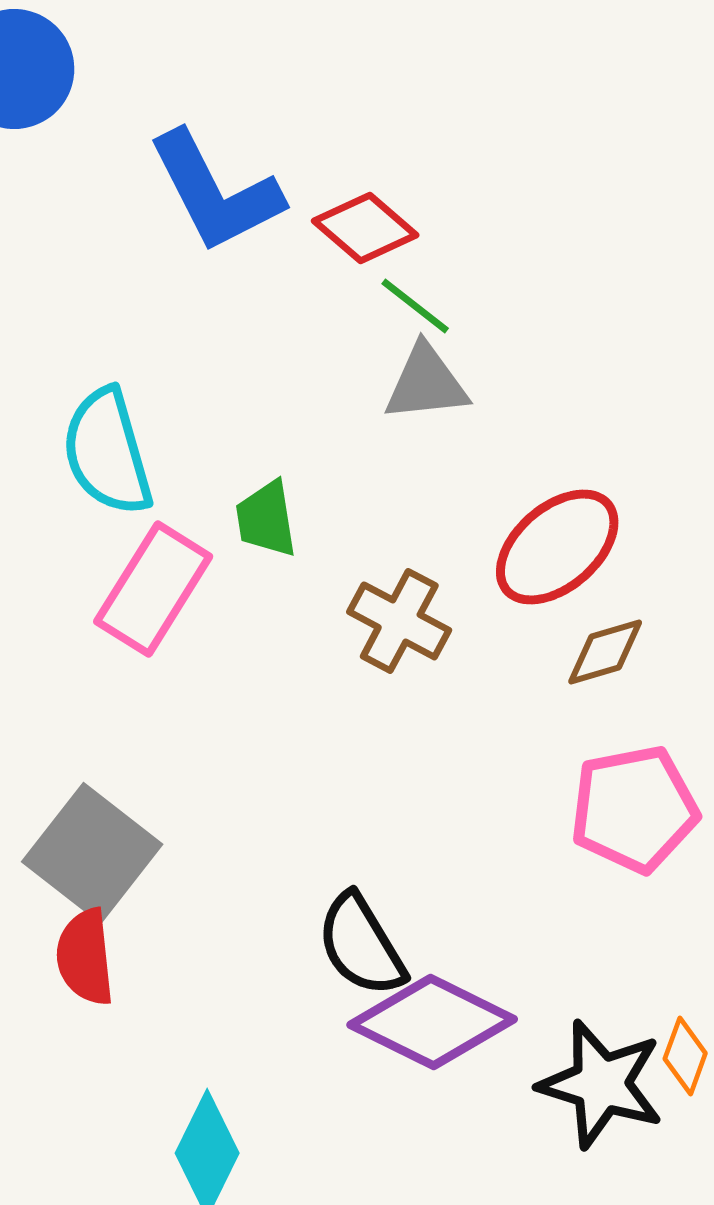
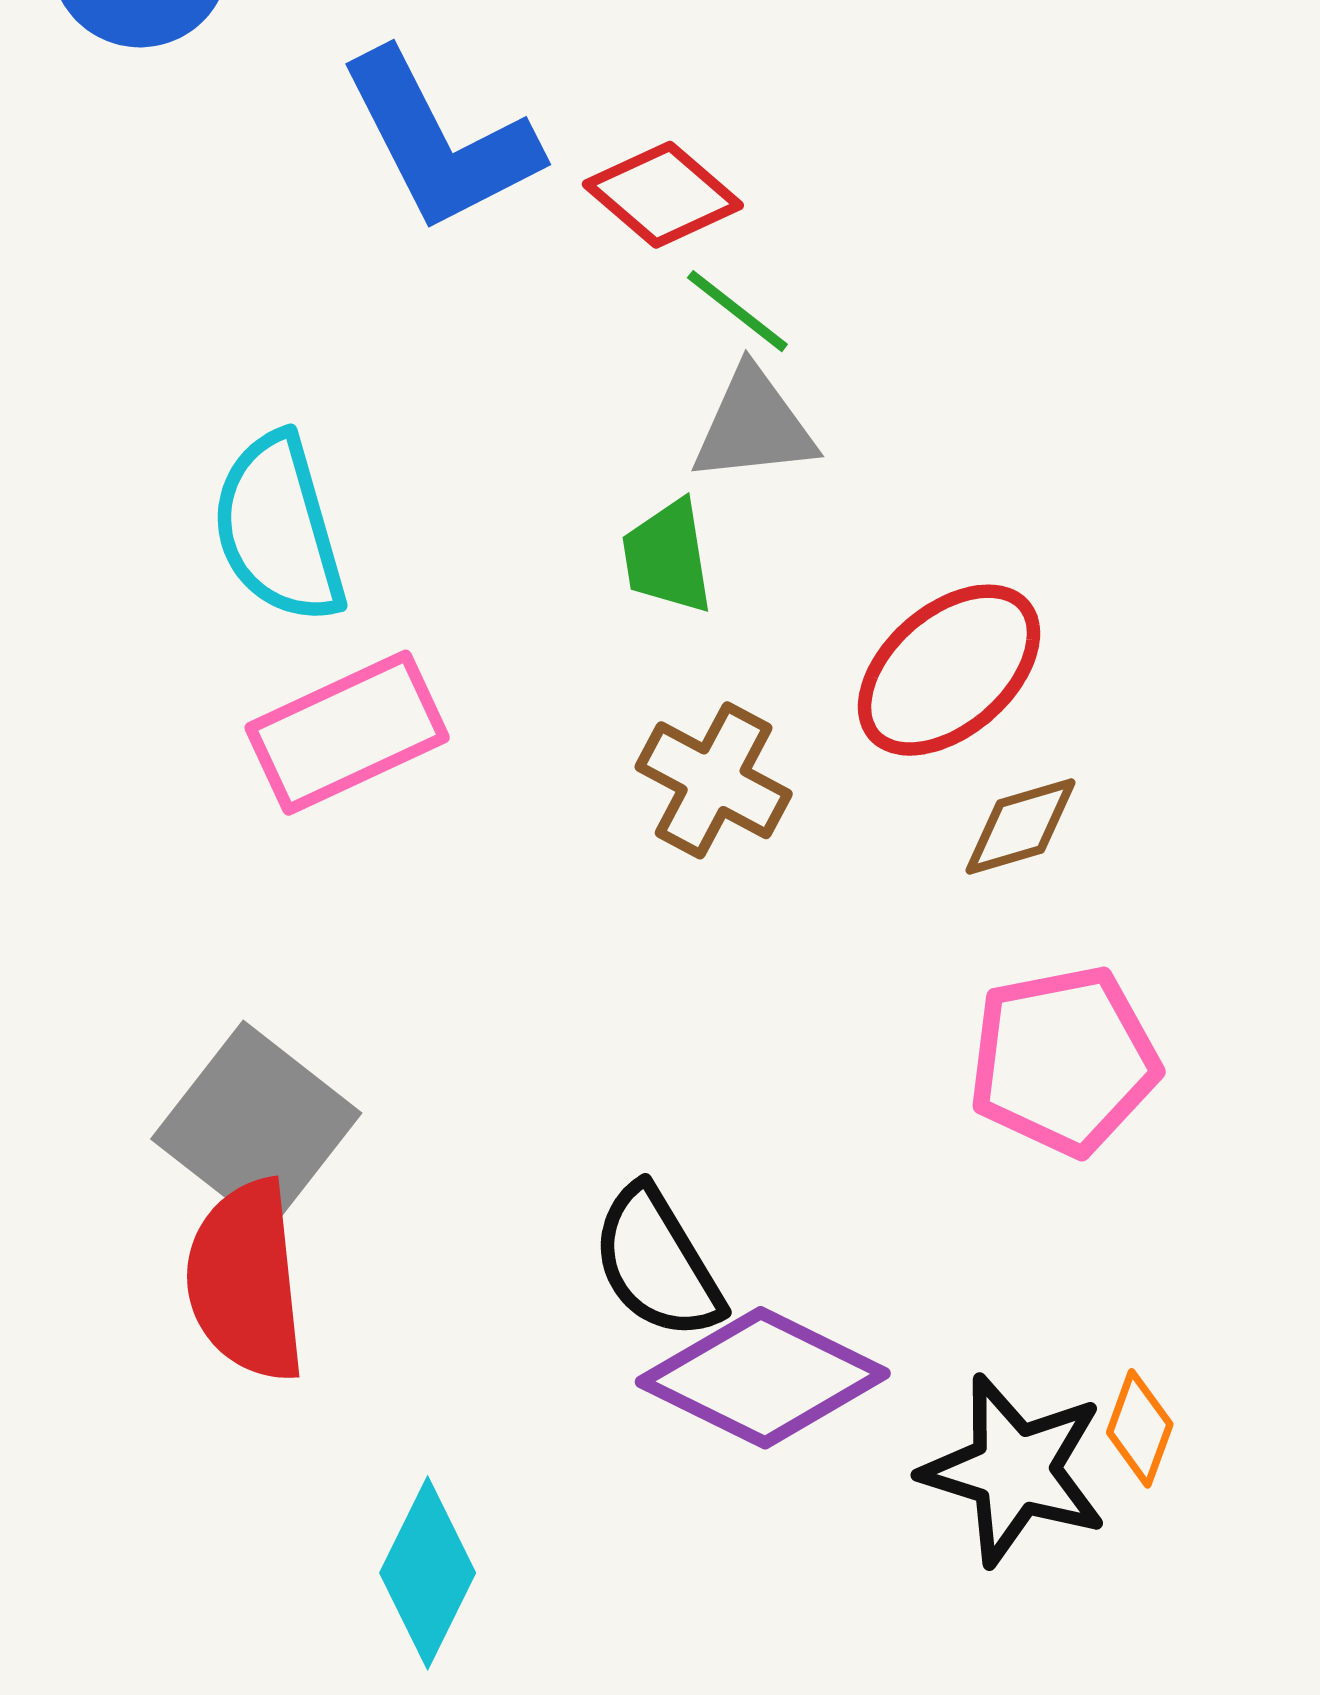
green trapezoid: (266, 519) -> (667, 557), moved
pink rectangle: (153, 589) -> (347, 733), turned 33
red semicircle: (85, 957) -> (246, 1281), size x1.4

